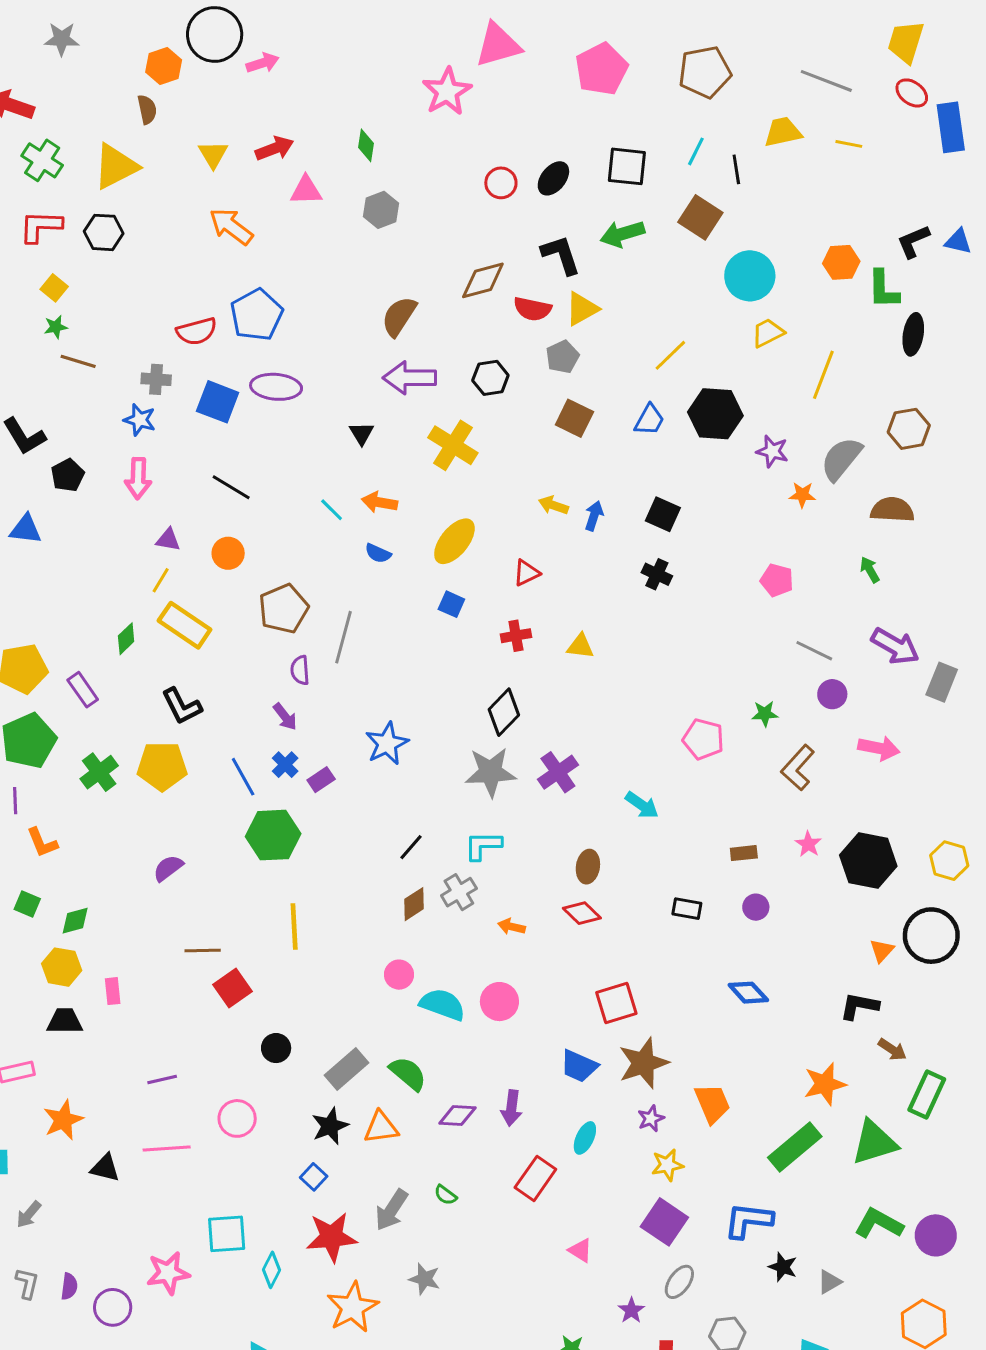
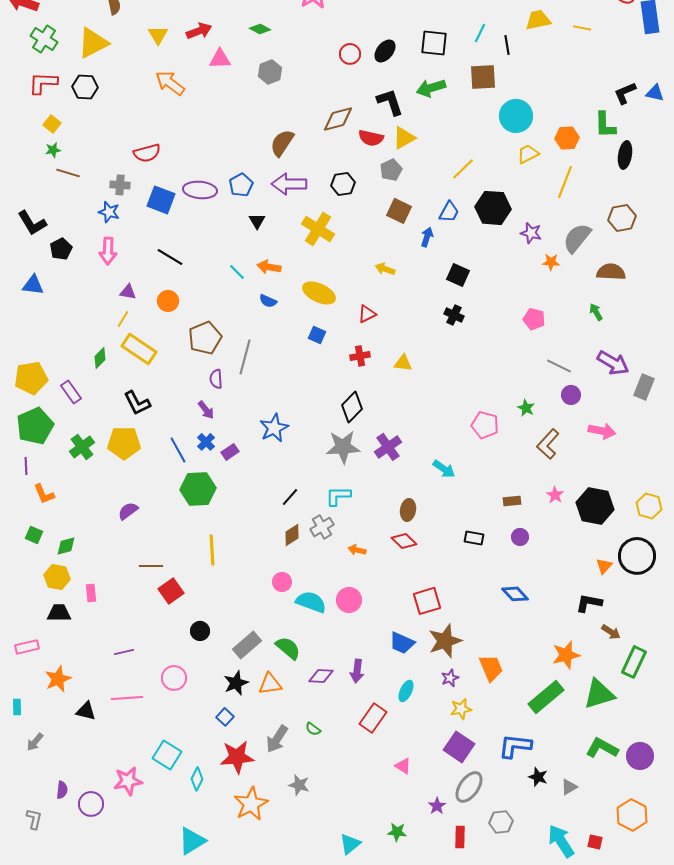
green diamond: (366, 145) -> (260, 29), turned -70
brown square: (700, 217) -> (483, 77), turned -36
orange hexagon: (841, 262) -> (567, 138), moved
blue pentagon: (257, 315) -> (241, 185), moved, size x0.7
blue arrow: (594, 516) -> (427, 237), moved
yellow ellipse: (454, 541) -> (319, 293), turned 76
green star: (765, 714) -> (526, 408), turned 30
cyan square: (227, 1234) -> (167, 755), turned 36
gray ellipse: (679, 1282) -> (469, 787), size x1.4
gray L-shape: (27, 1283) -> (34, 819), moved

